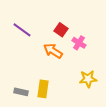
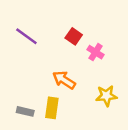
orange arrow: (53, 51) -> (64, 80), moved

